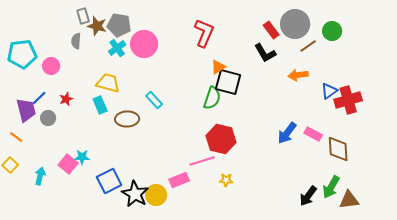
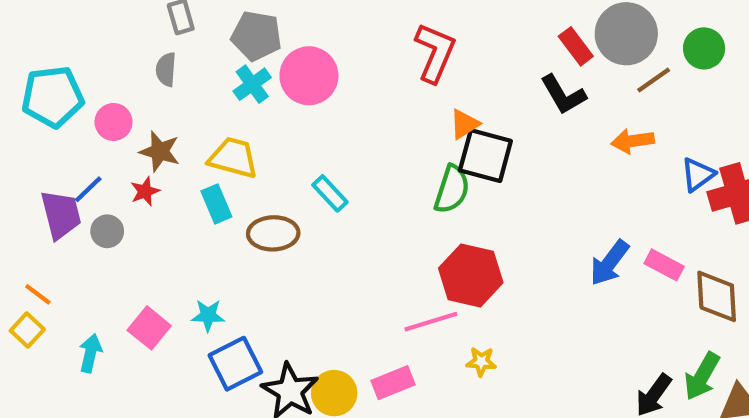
brown star: (97, 26) -> (160, 151), moved
orange line: (16, 137) -> (38, 294), moved
cyan star: (82, 157) -> (208, 315), moved
pink rectangle: (179, 180) -> (393, 383), moved

